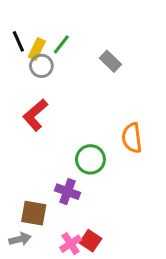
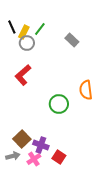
purple cross: (67, 192) -> (41, 145), moved
brown square: (34, 213) -> (22, 139), turned 36
pink cross: (71, 244) -> (34, 159), moved

